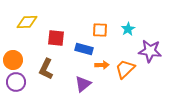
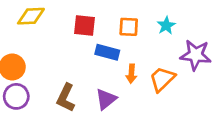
red square: (56, 38) -> (85, 25), moved
orange arrow: (102, 65) -> (131, 74), turned 96
brown L-shape: (46, 69) -> (66, 98), moved

